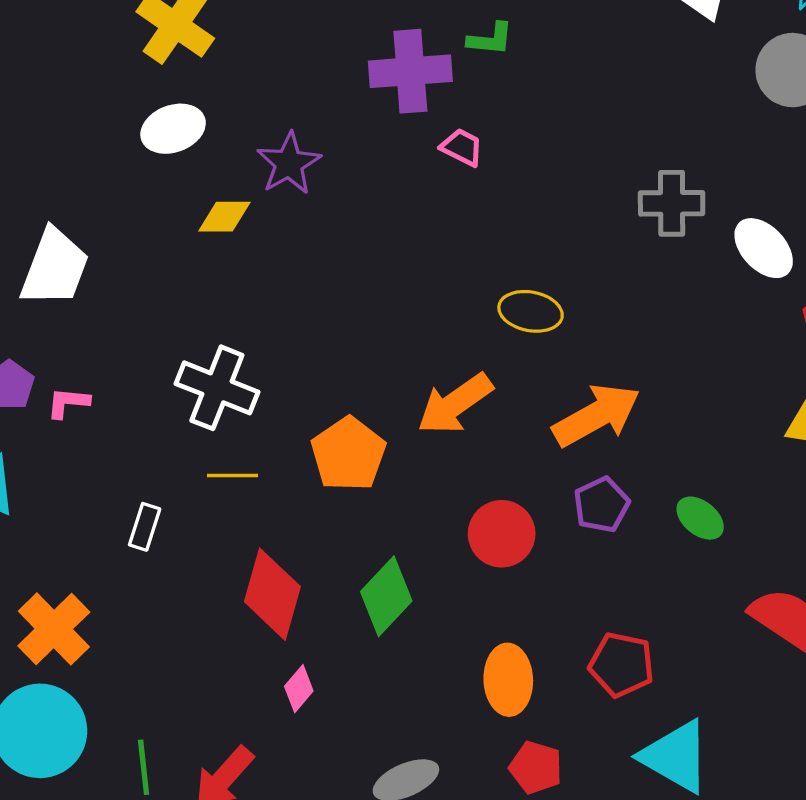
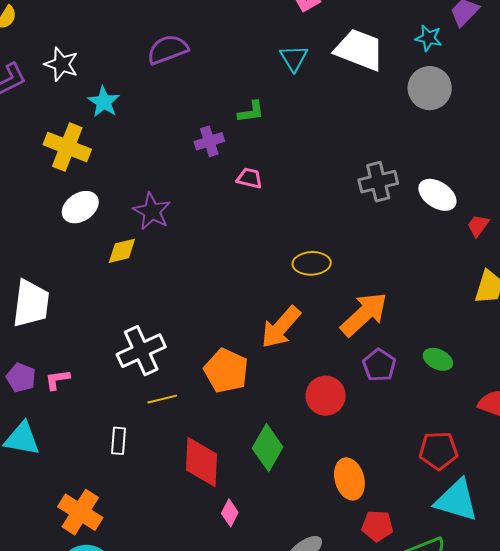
purple cross: (410, 71) -> (209, 141), size x0.6
white cross: (217, 388) -> (141, 351), turned -33
red pentagon: (621, 665) -> (438, 451), moved

